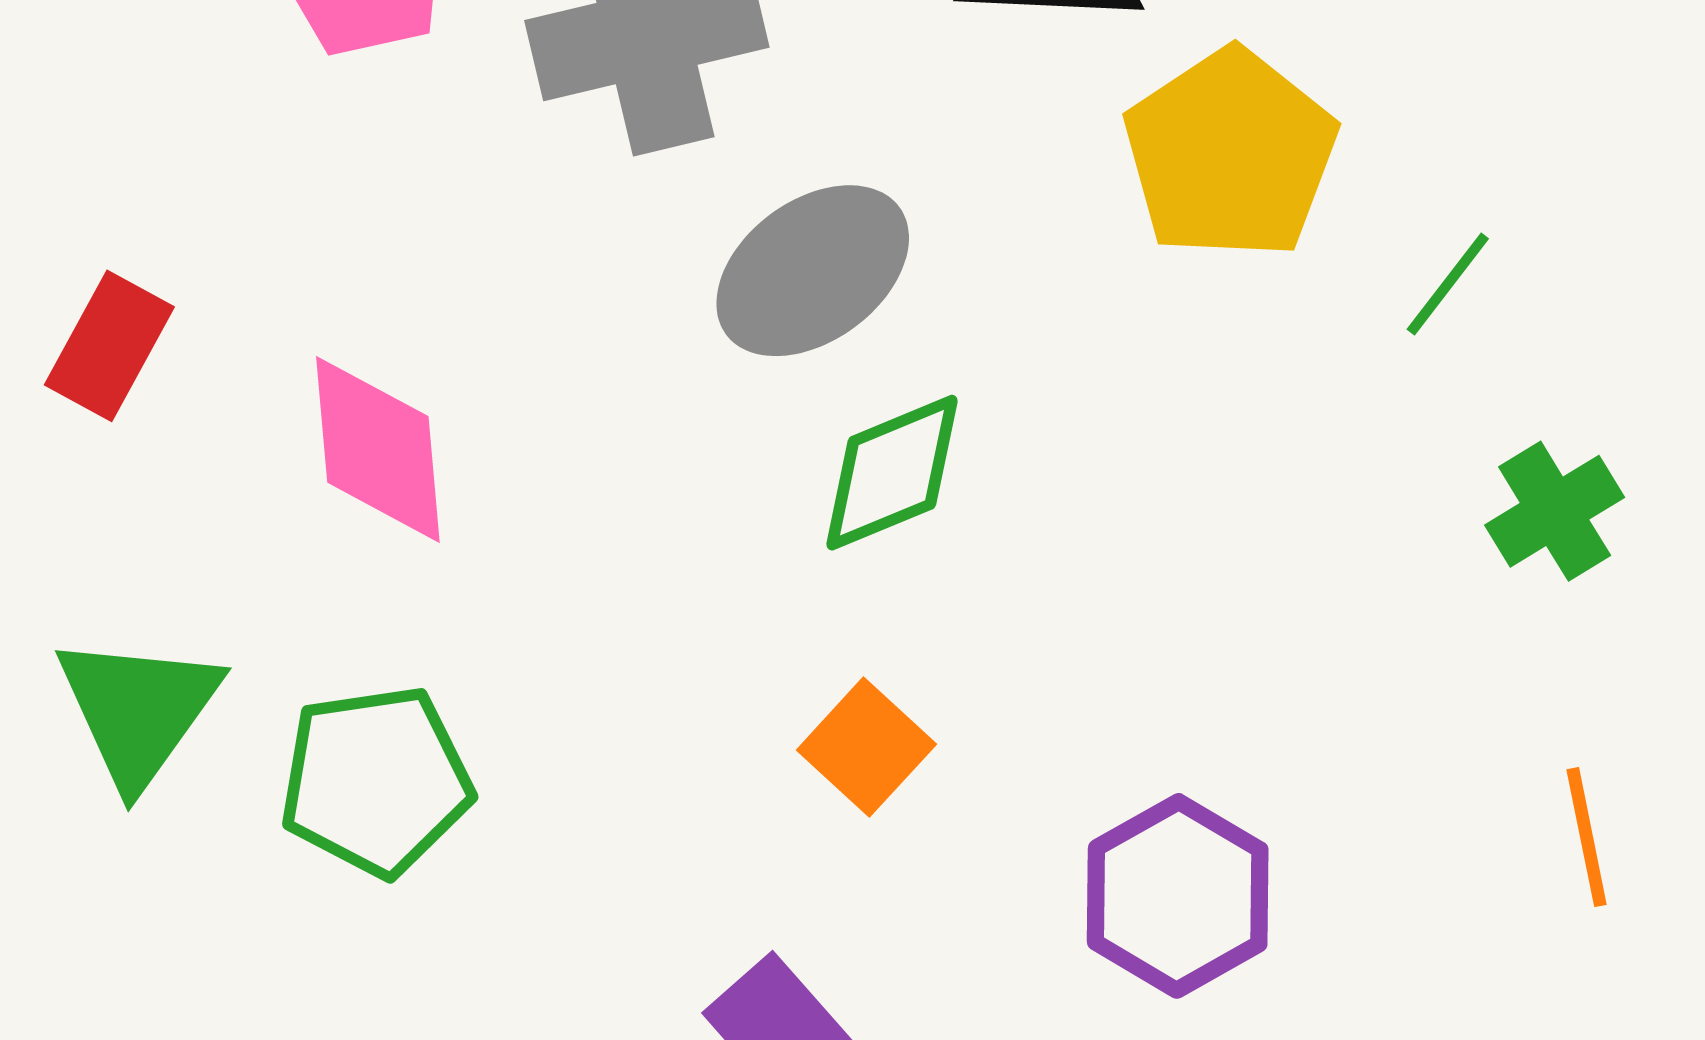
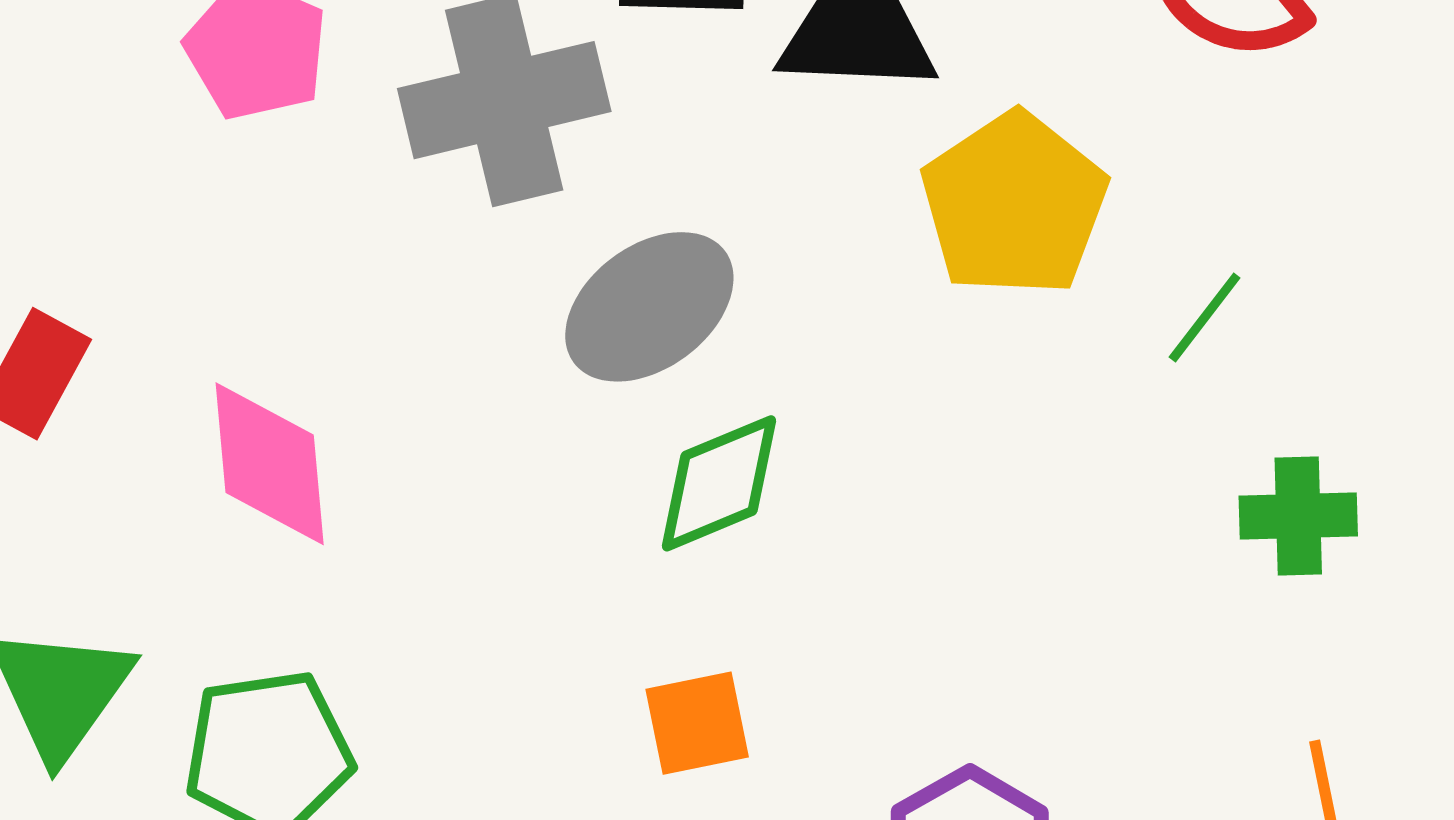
green cross: (1555, 511) -> (1298, 516), turned 30
orange square: (866, 747) -> (697, 723), turned 36

